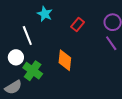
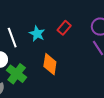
cyan star: (45, 14) -> (37, 34), moved

